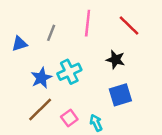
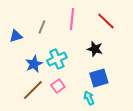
pink square: (69, 118) -> (58, 86), moved
cyan arrow: (96, 123) -> (89, 98), moved

